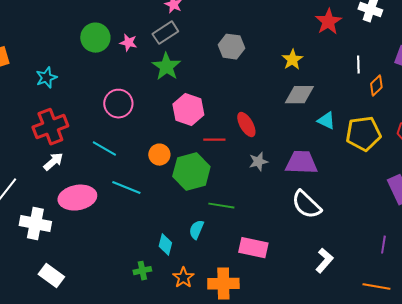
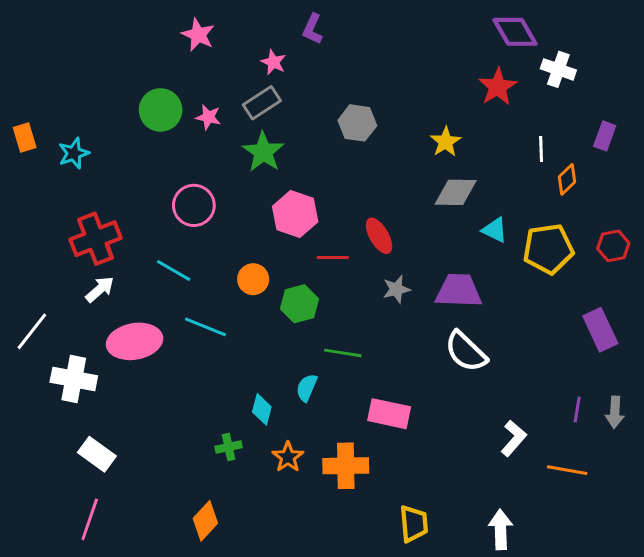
cyan star: (46, 78) -> (74, 153), moved
green hexagon: (191, 172) -> (299, 304), size x0.7
white L-shape: (324, 261) -> (514, 438), moved

